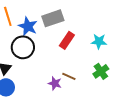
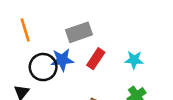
blue star: (28, 26) -> (62, 60), moved, turned -30

